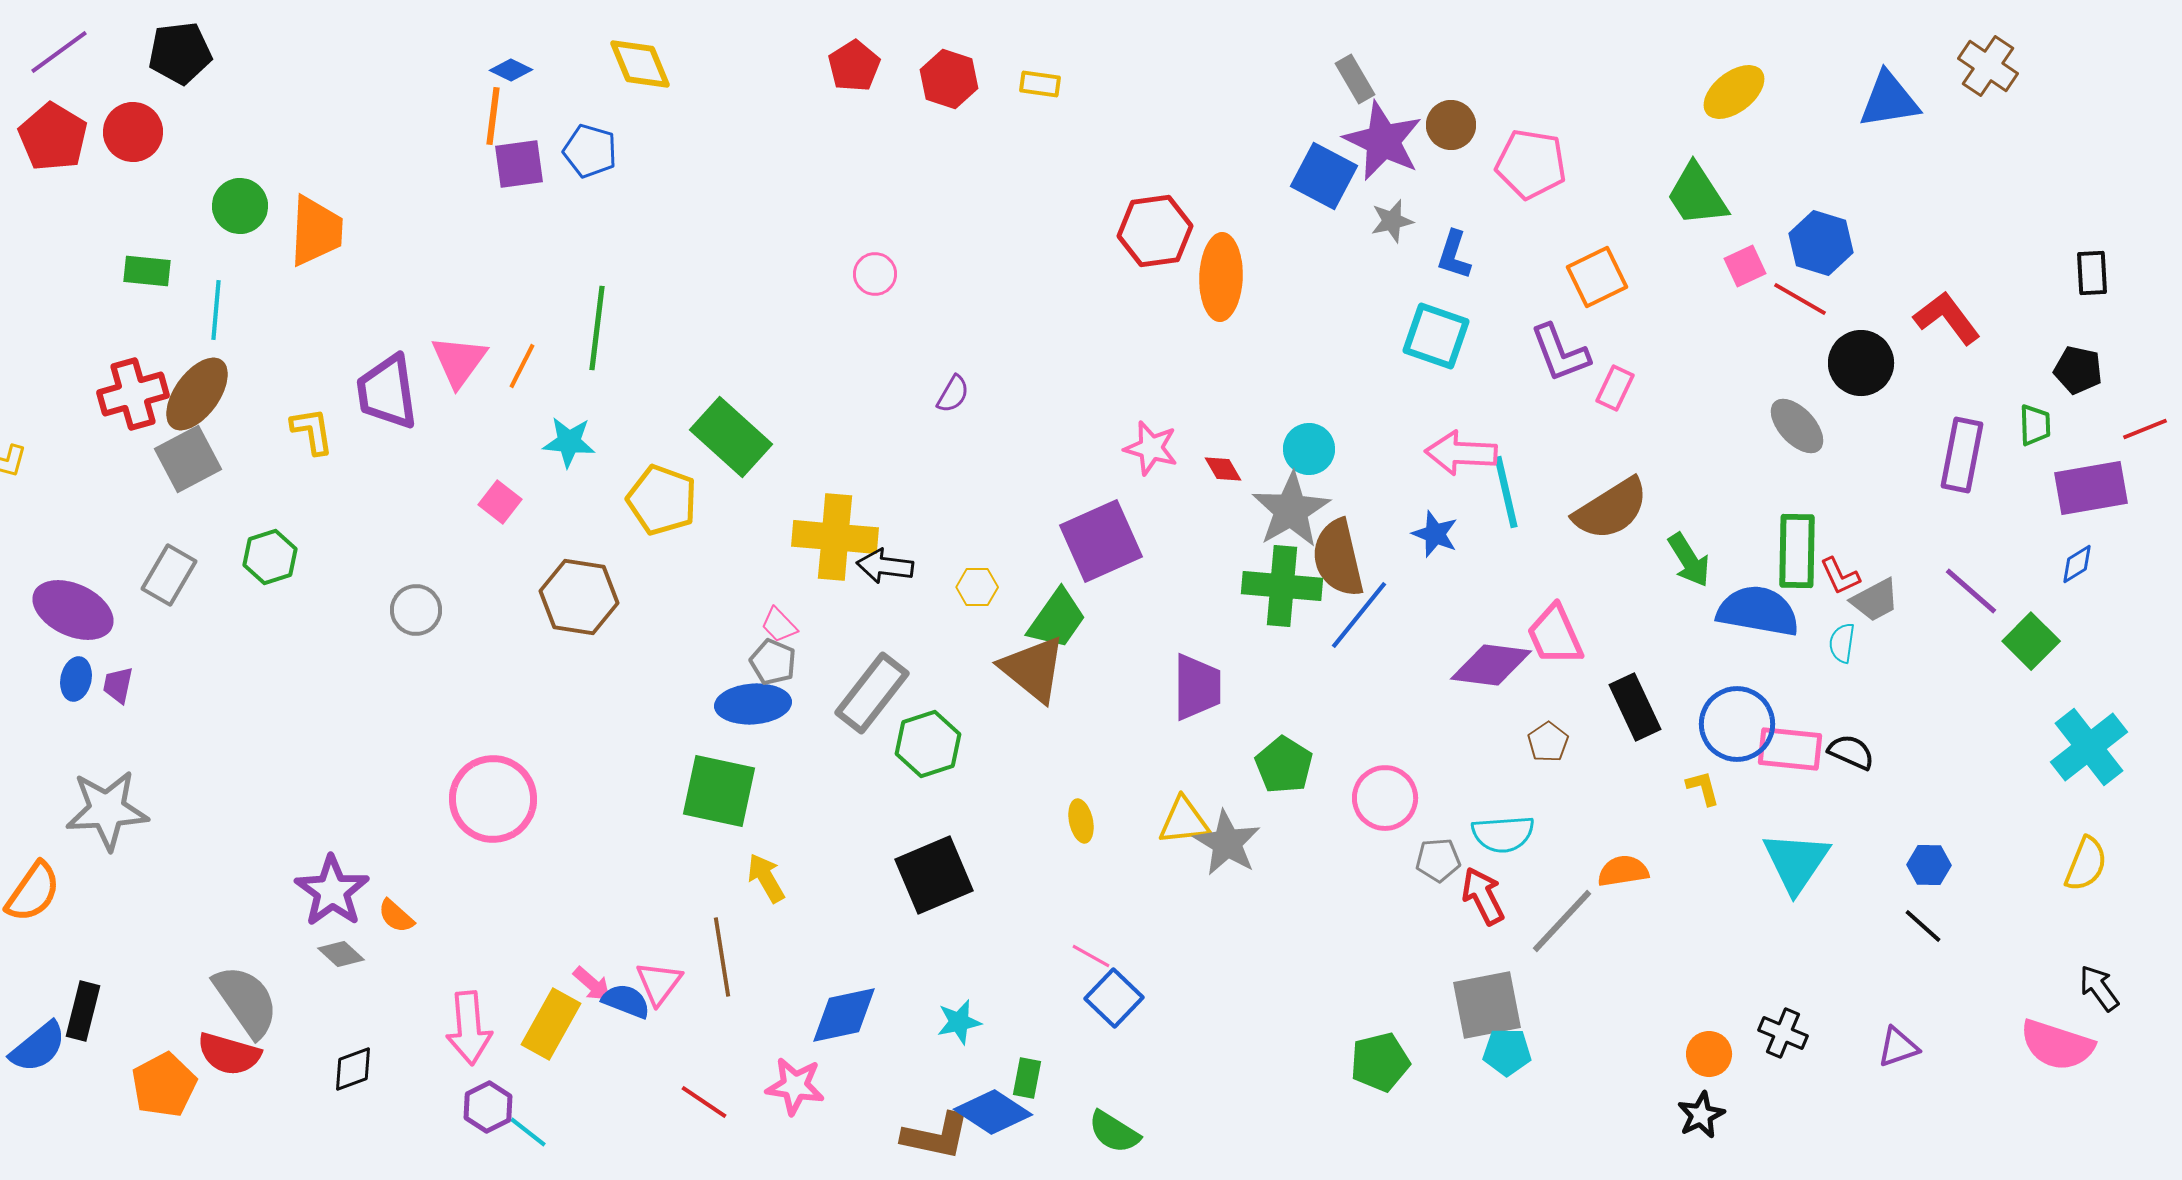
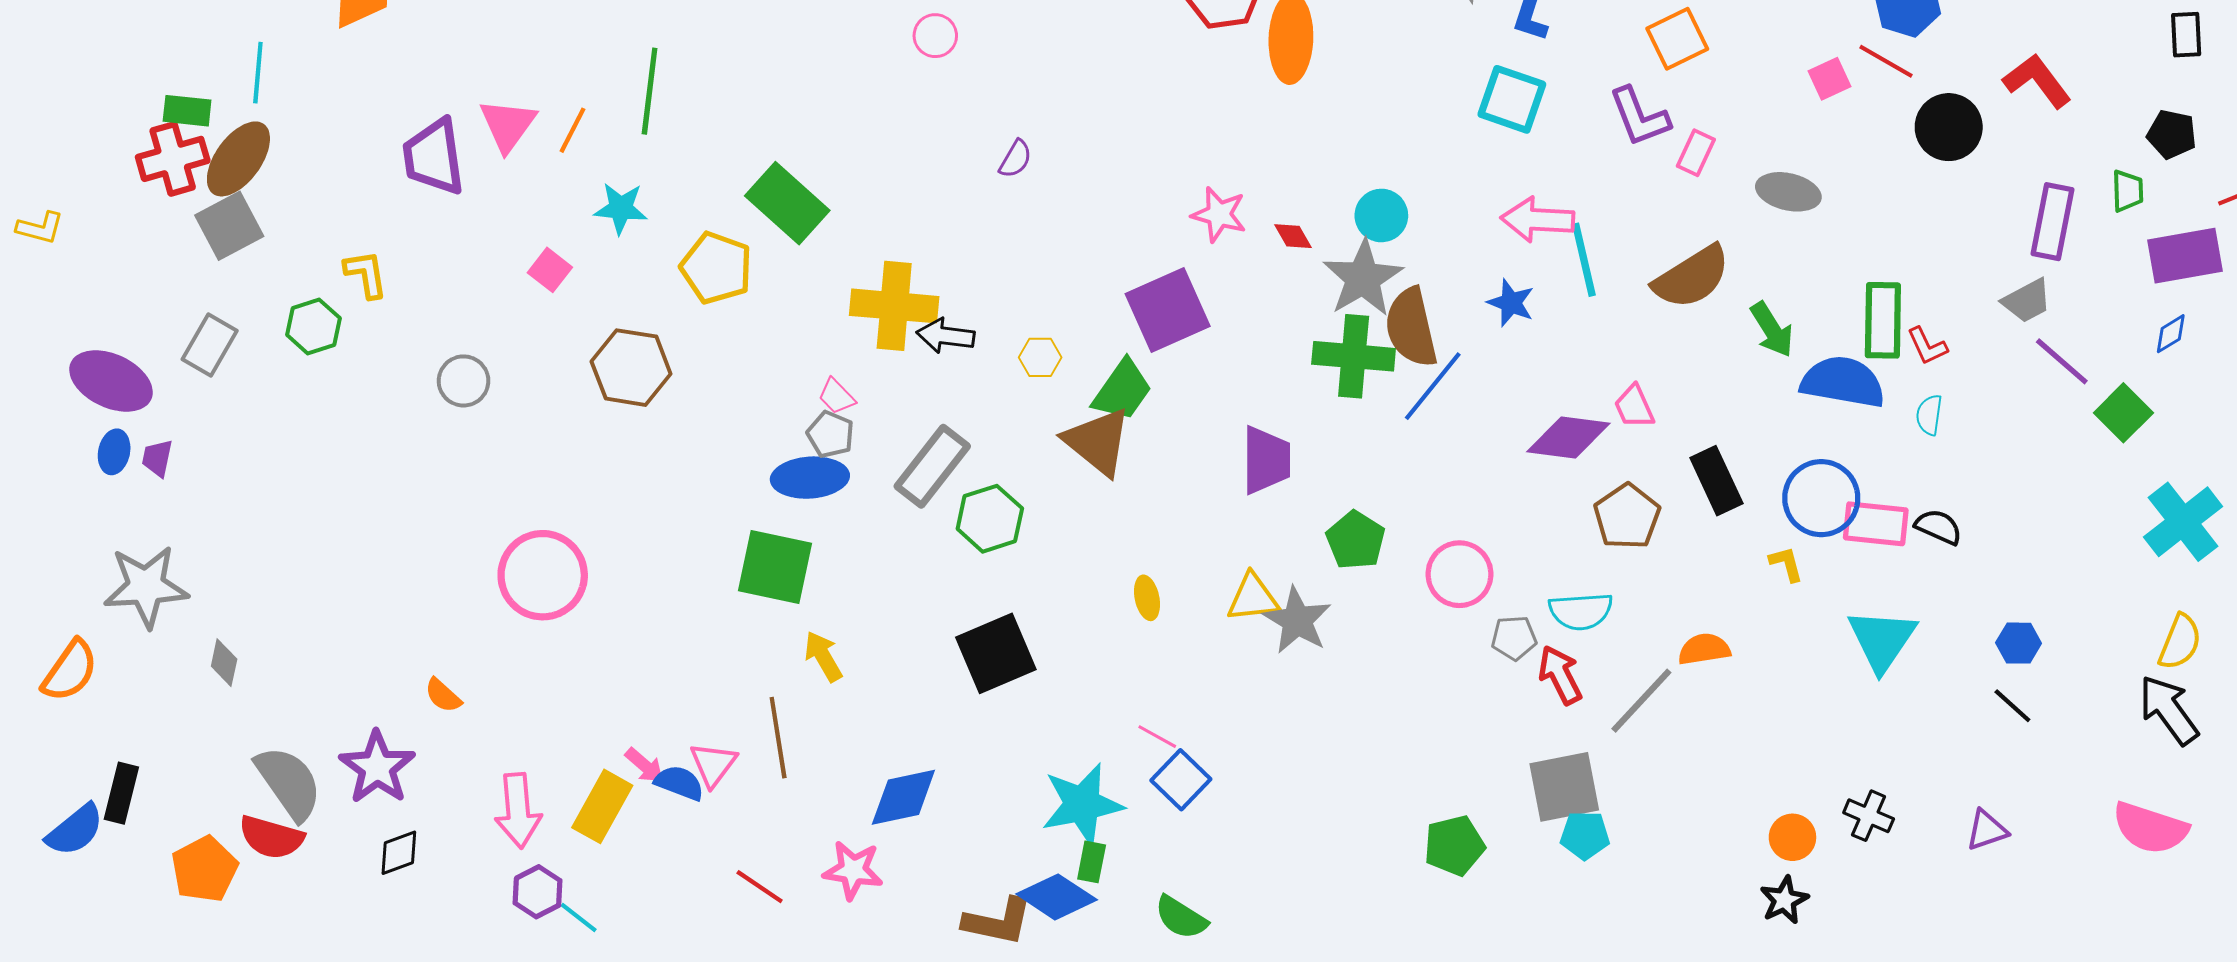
pink square: (1745, 266) -> (1829, 79), moved
green rectangle: (147, 271) -> (187, 111), moved
gray ellipse: (1797, 426) -> (1788, 192), moved, turned -34
yellow L-shape: (312, 431) -> (366, 274), moved
gray trapezoid: (1875, 600) -> (2027, 301), moved
pink trapezoid: (1555, 635) -> (1634, 407), size x0.7
brown pentagon: (1548, 742) -> (1627, 517), size x1.6
purple star: (332, 891) -> (377, 767), moved
gray diamond: (341, 954) -> (224, 663), moved, turned 60
black arrow: (2099, 988) -> (2169, 710), moved, size x1.5
cyan star: (959, 1022) -> (1082, 804), moved, size x1.8

